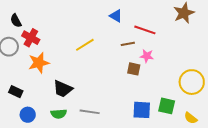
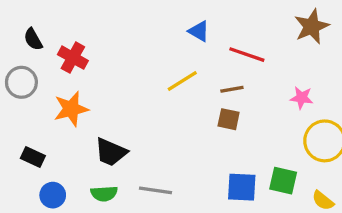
red cross: (31, 38) -> (73, 58), moved
brown line: (128, 44) -> (232, 89), moved
yellow line: (85, 45) -> (182, 81), moved
pink star: (147, 56) -> (302, 98), moved

